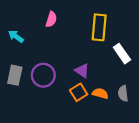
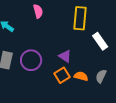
pink semicircle: (51, 19) -> (38, 11), turned -32
gray semicircle: (123, 93) -> (101, 76), turned 32

